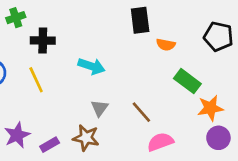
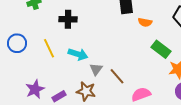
black cross: (43, 41) -> (68, 19), moved
cyan arrow: (91, 66) -> (78, 54), moved
brown line: (141, 112) -> (117, 76), moved

